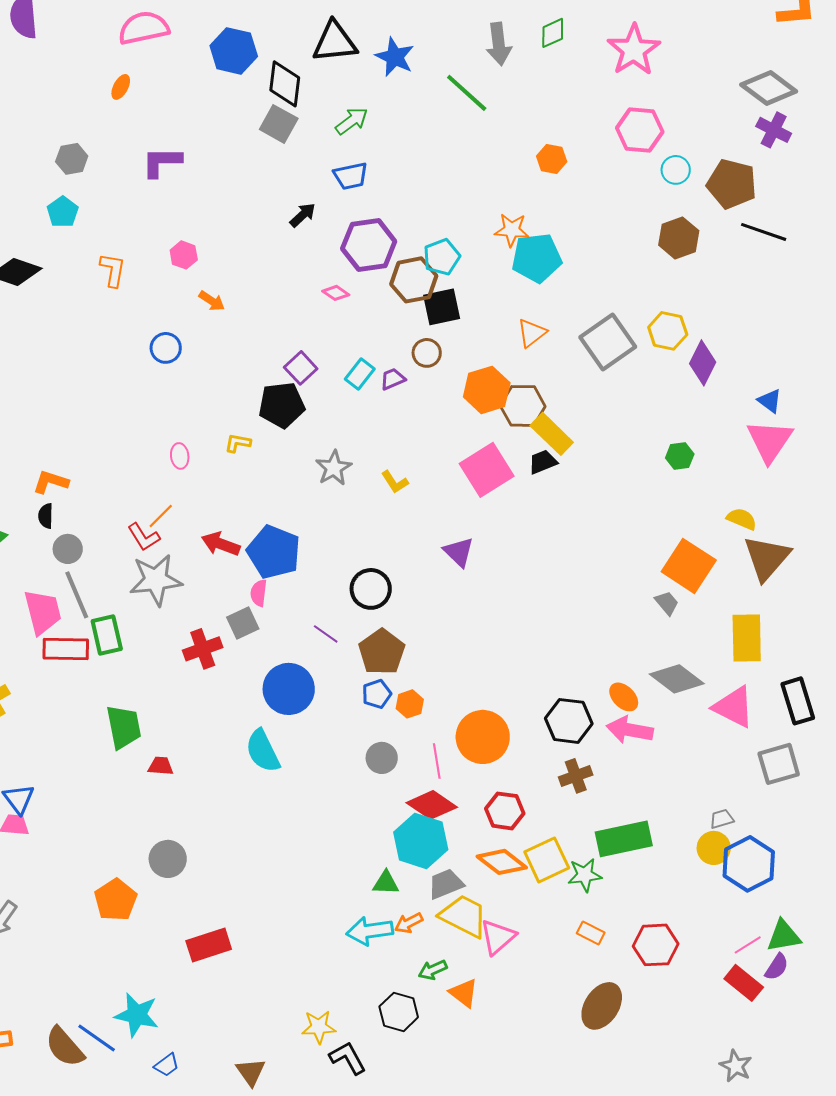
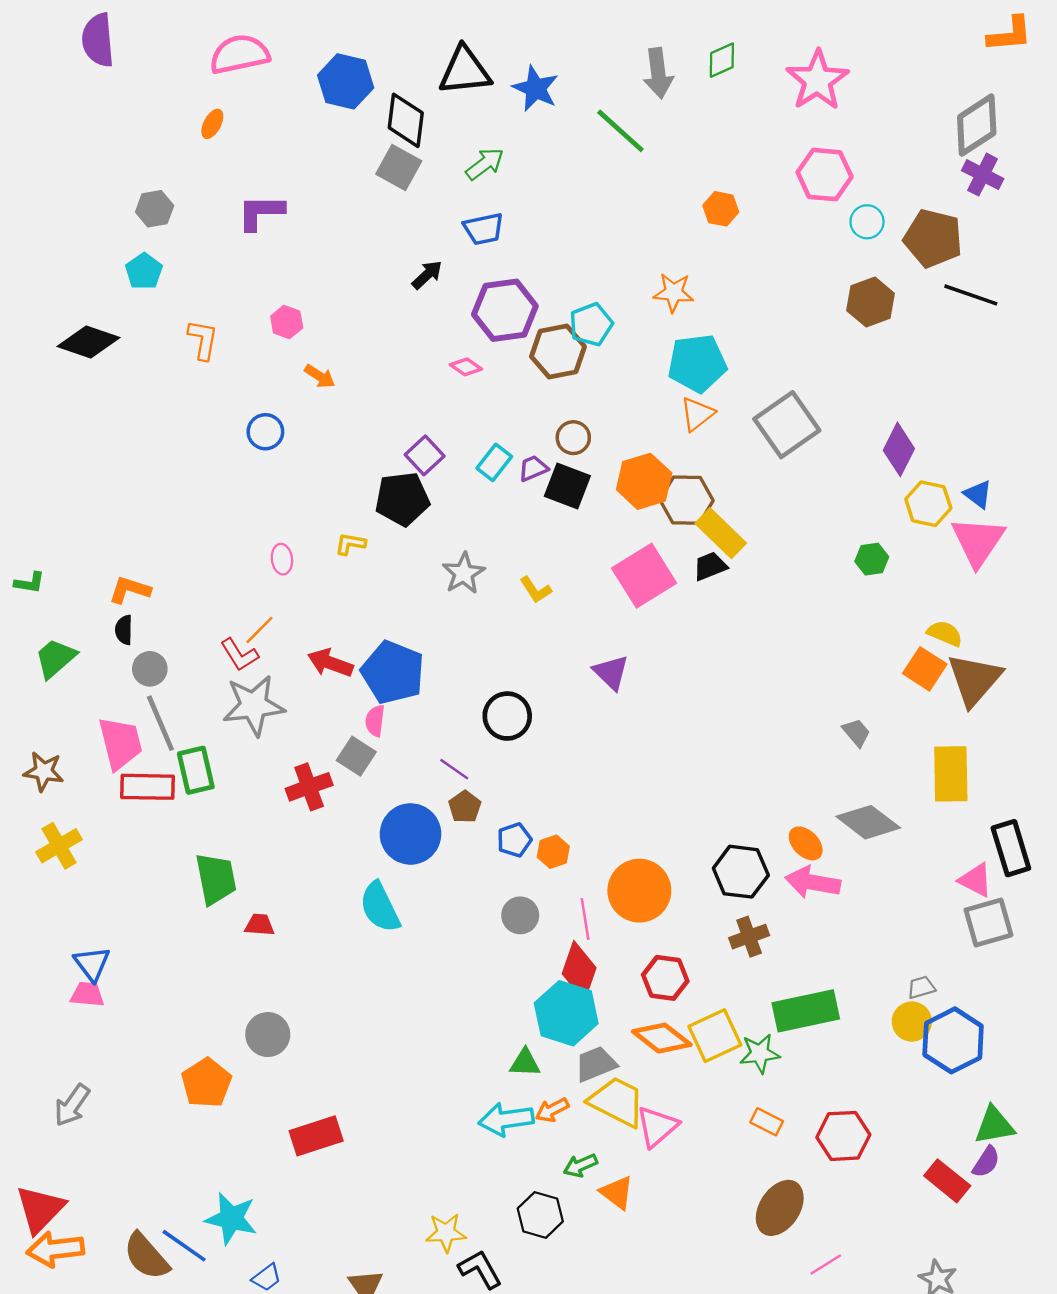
gray diamond: (769, 88) -> (977, 125), turned -70
cyan pentagon: (537, 258) -> (697, 363), moved
black square: (442, 307) -> (567, 486), moved, turned 33
yellow hexagon: (668, 331) -> (928, 504), moved
orange square: (689, 566) -> (925, 669), moved, size x0.7
gray square: (243, 623) -> (356, 756), turned -32
brown pentagon: (382, 652) -> (465, 807), moved, size x0.6
pink triangle: (734, 707) -> (976, 880), moved, size x0.7
red diamond: (432, 805) -> (579, 971), turned 75
pink line: (748, 945) -> (826, 1265), moved

